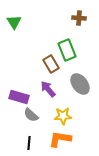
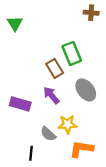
brown cross: (79, 18) -> (91, 13), moved
gray semicircle: (31, 115) -> (48, 134), moved
orange L-shape: (60, 139) -> (81, 149), moved

